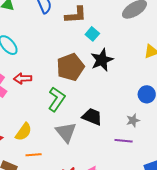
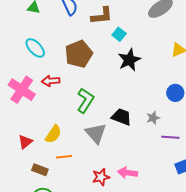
brown pentagon: (70, 67) -> (79, 54), moved
gray star: (133, 120) -> (153, 118), moved
purple line: (124, 141) -> (170, 137), moved

